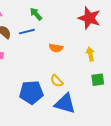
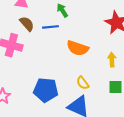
orange semicircle: (56, 48) -> (78, 48), size x1.5
yellow semicircle: (57, 81) -> (83, 83), moved

